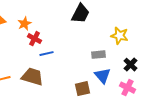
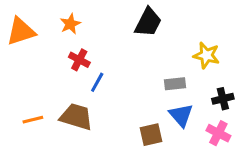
orange star: (24, 24) -> (70, 24), moved
blue line: (46, 54) -> (97, 82), turned -48
black cross: (130, 65) -> (223, 99), turned 32

